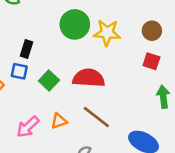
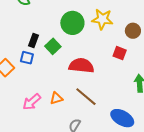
yellow star: (107, 33) -> (102, 19), moved
red square: (151, 61) -> (120, 53), moved
green square: (49, 80) -> (53, 46), moved

